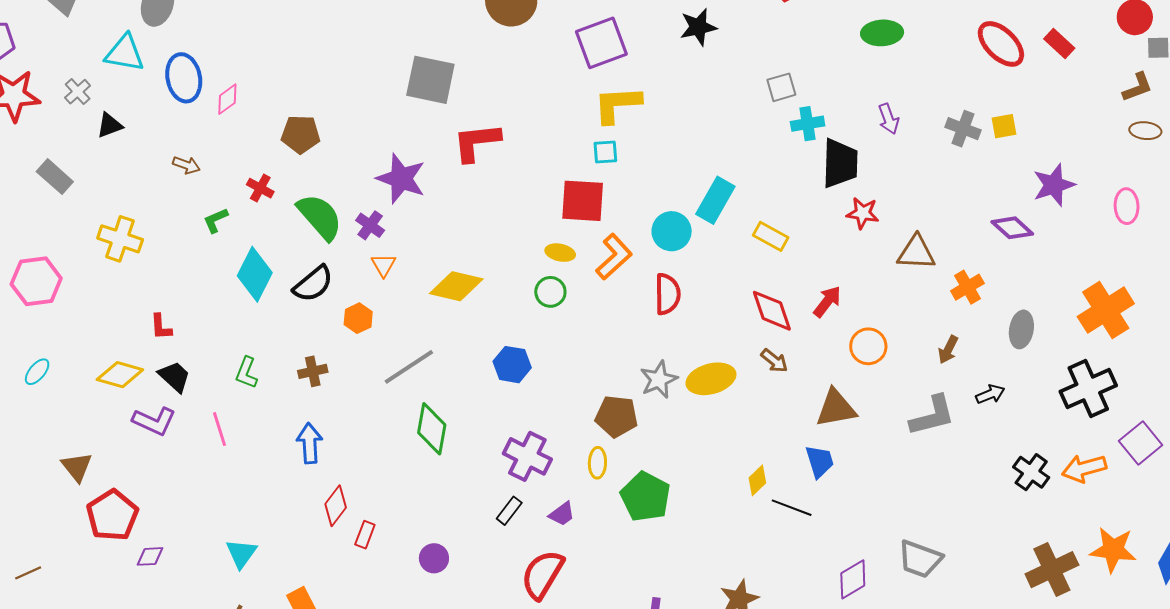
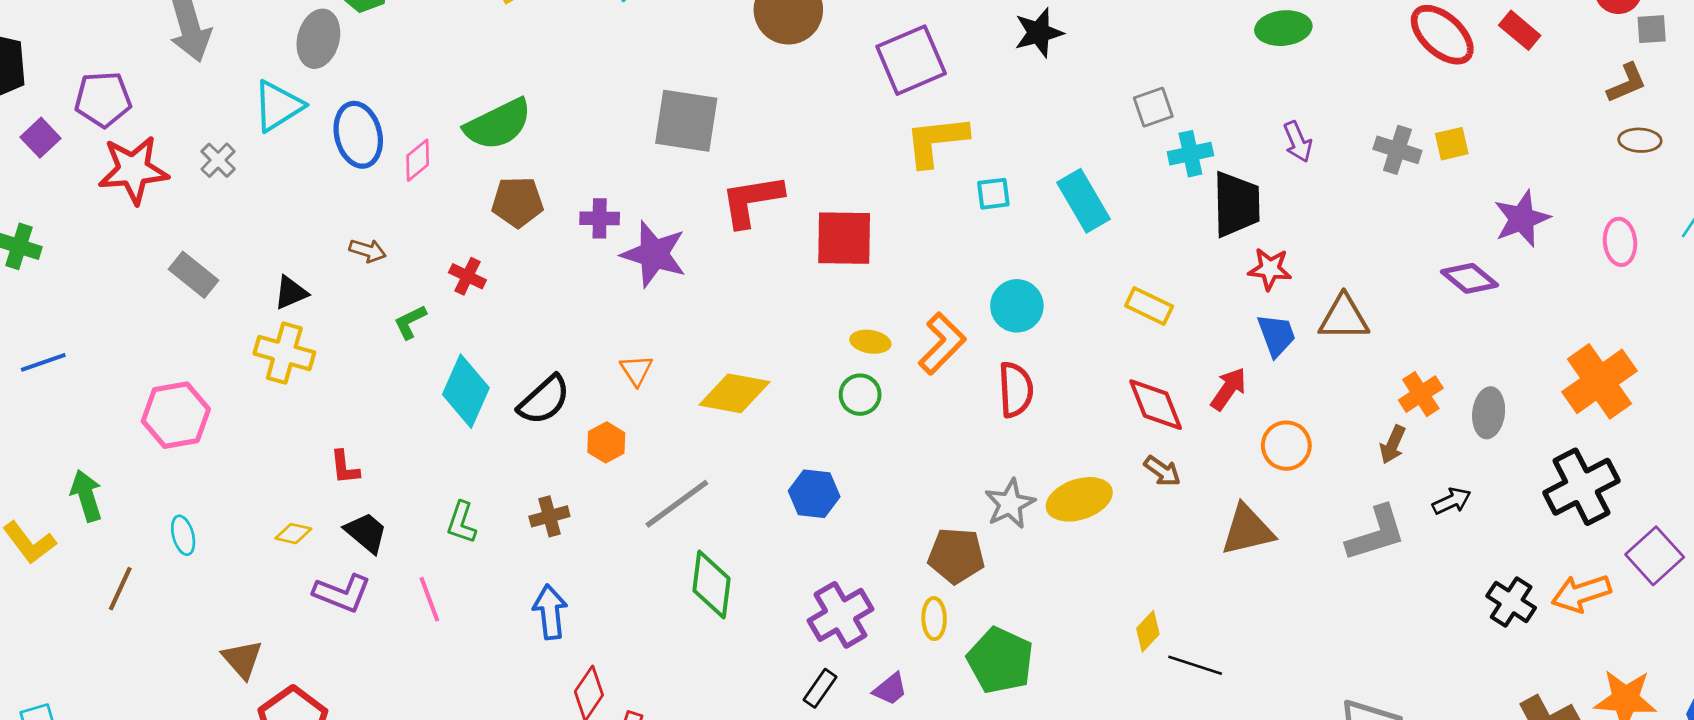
cyan triangle: (125, 53) -> (278, 106), turned -39
black triangle: (110, 125) -> (291, 293), moved
cyan square: (605, 152) -> (993, 194), moved
cyan rectangle: (715, 200) -> (1083, 201), moved, turned -57
red square: (583, 201) -> (844, 238), moved
green semicircle: (320, 217) -> (498, 124), moved, turned 108
purple cross: (370, 225) -> (600, 218), moved, turned -32
orange cross: (967, 287) -> (1421, 394), moved
cyan ellipse: (37, 372) -> (183, 535), turned -52
yellow diamond: (120, 375) -> (293, 534), size x0.6
purple cross: (527, 456) -> (840, 615), turned 36
blue trapezoid: (820, 461) -> (1276, 335), moved

